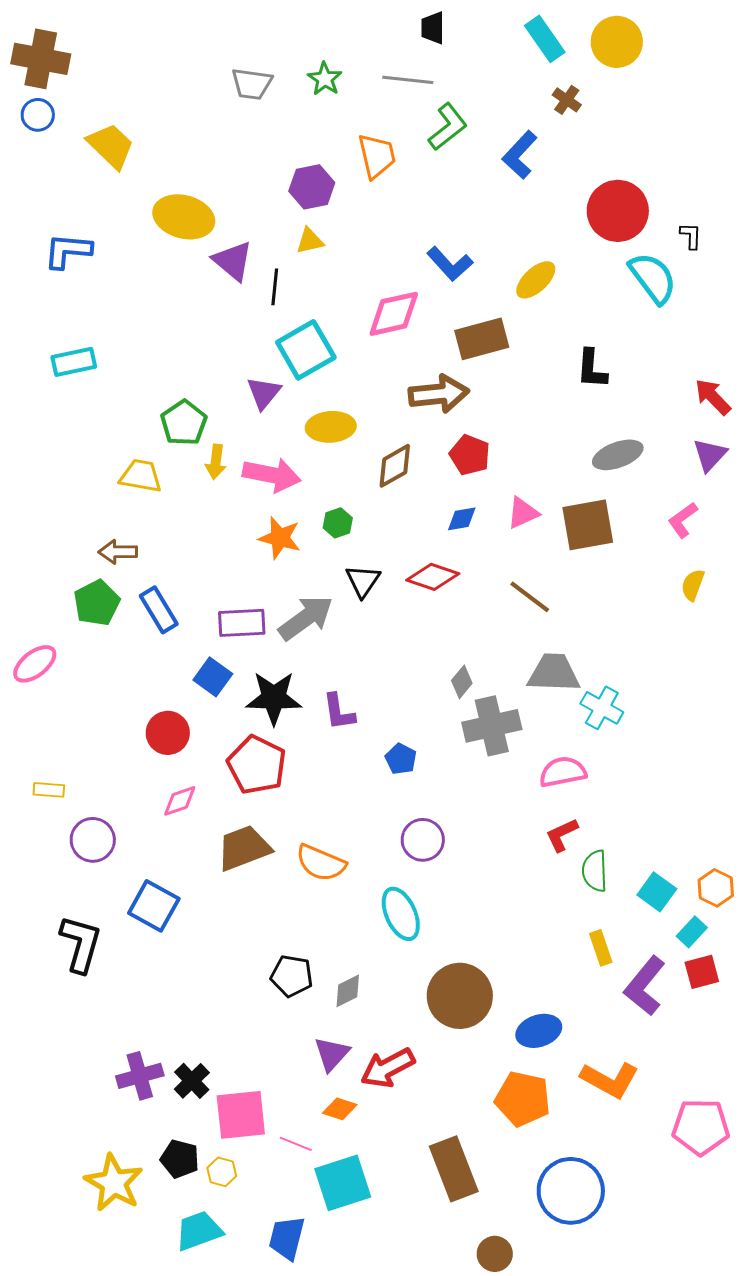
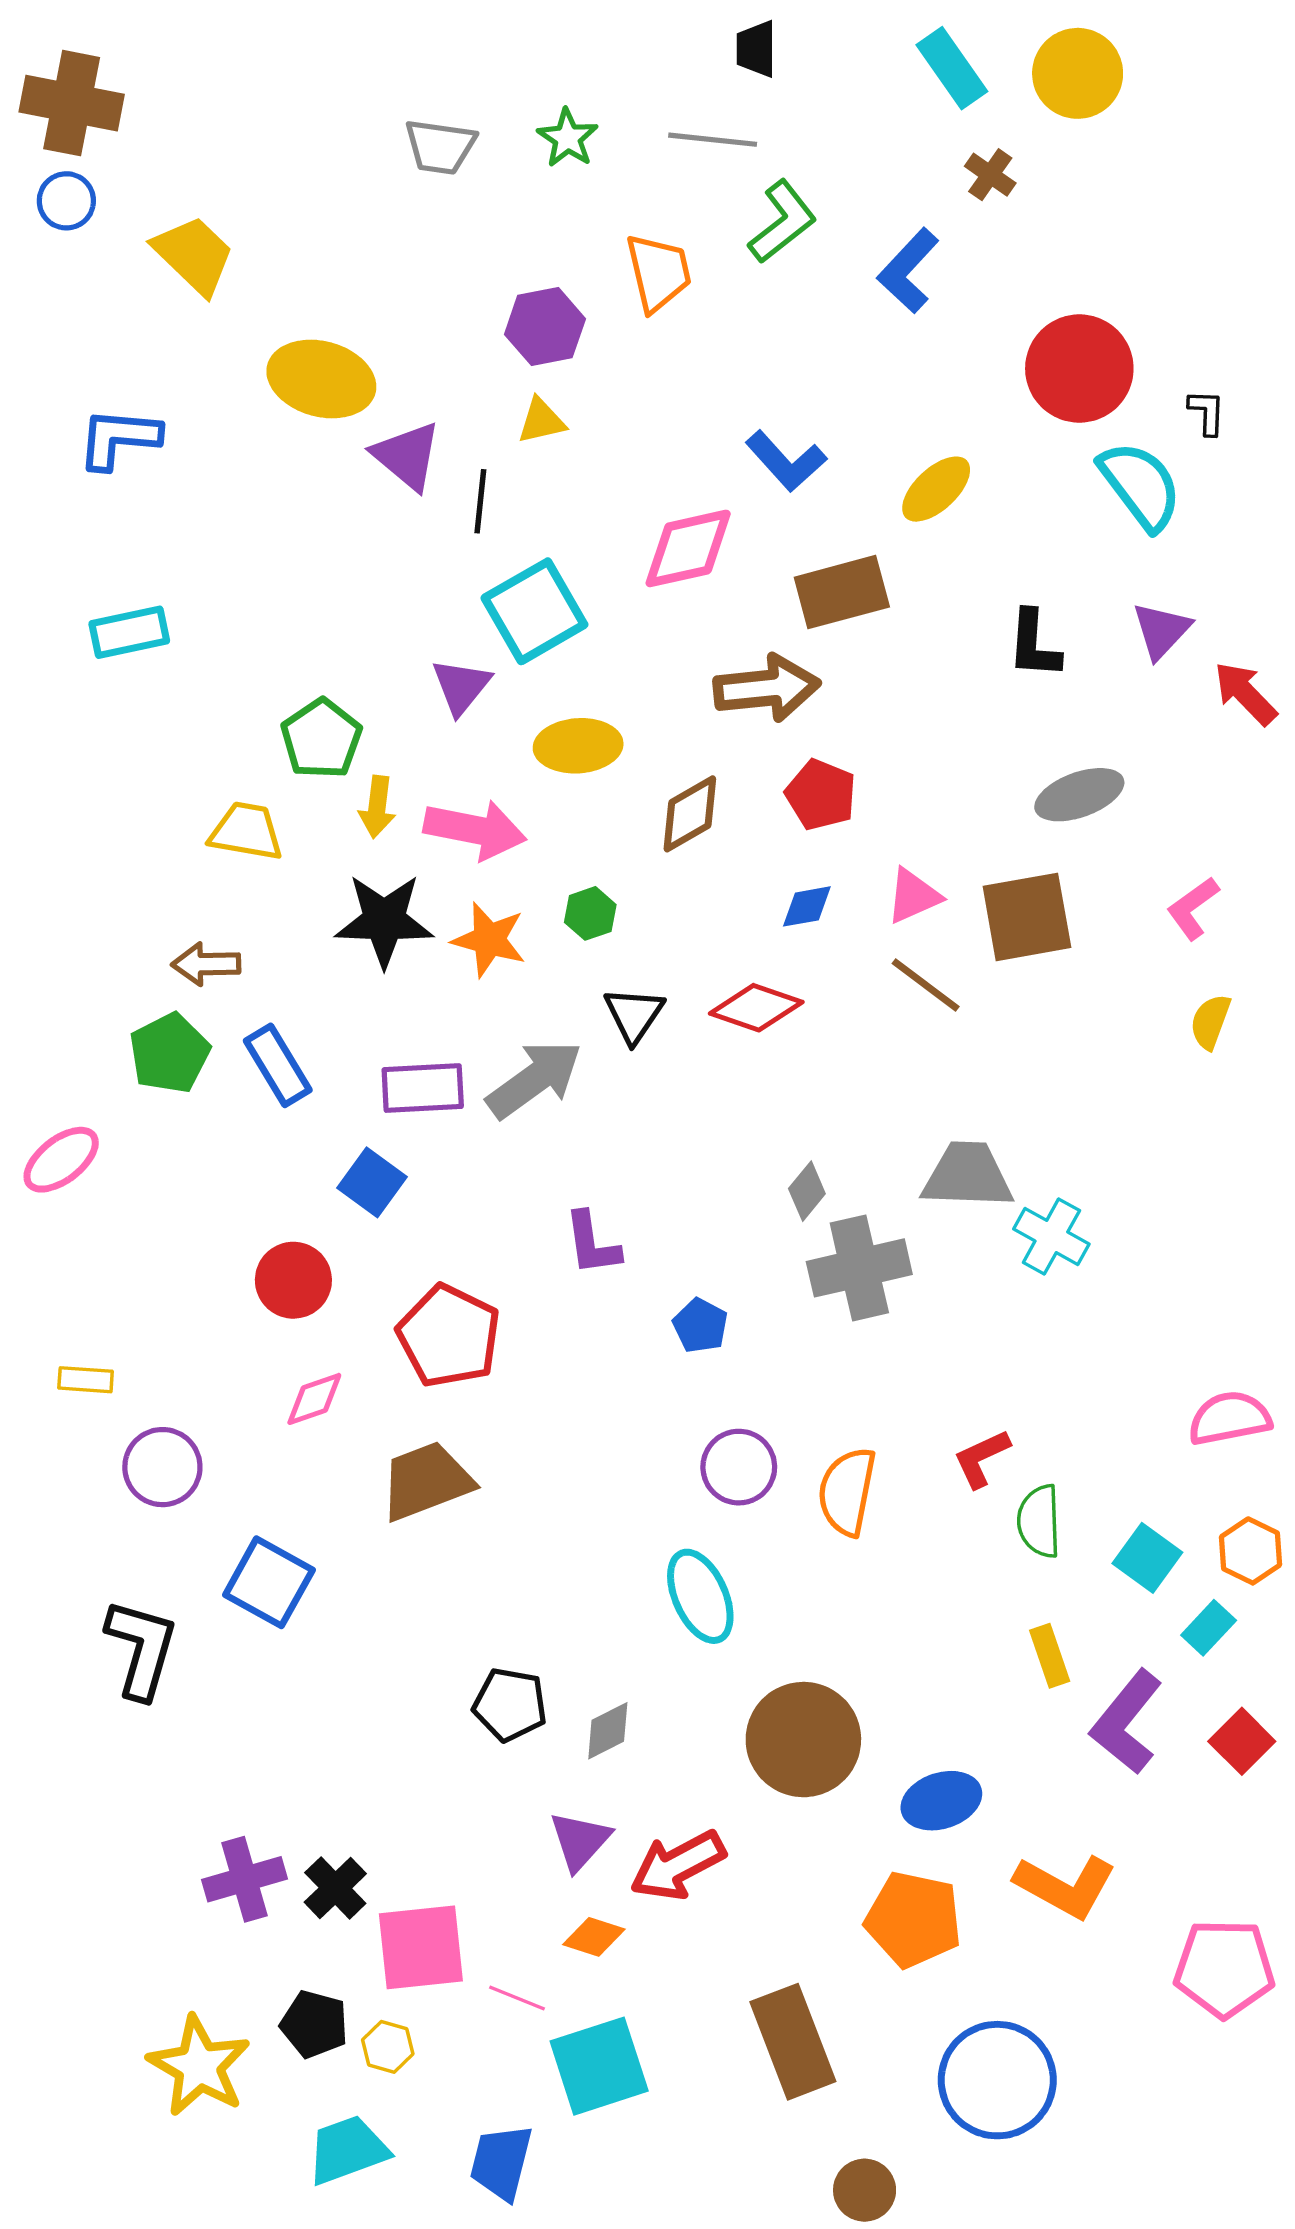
purple triangle: (710, 455) -> (1161, 630), moved
brown line: (530, 597) -> (926, 985), moved
black star: (274, 698) -> (384, 920), moved
pink semicircle: (563, 772) -> (1230, 1418), moved
orange semicircle: (321, 863) -> (847, 1492), moved, turned 78
red square: (702, 972) -> (1242, 1741), moved, turned -30

